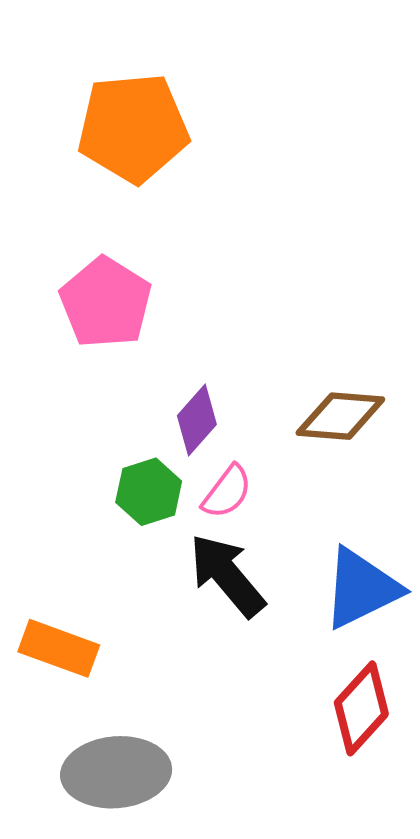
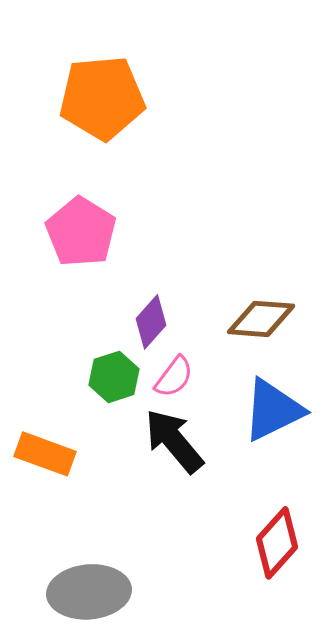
blue triangle: (361, 588) -> (273, 410), moved
orange rectangle: (59, 648) -> (45, 454), moved

